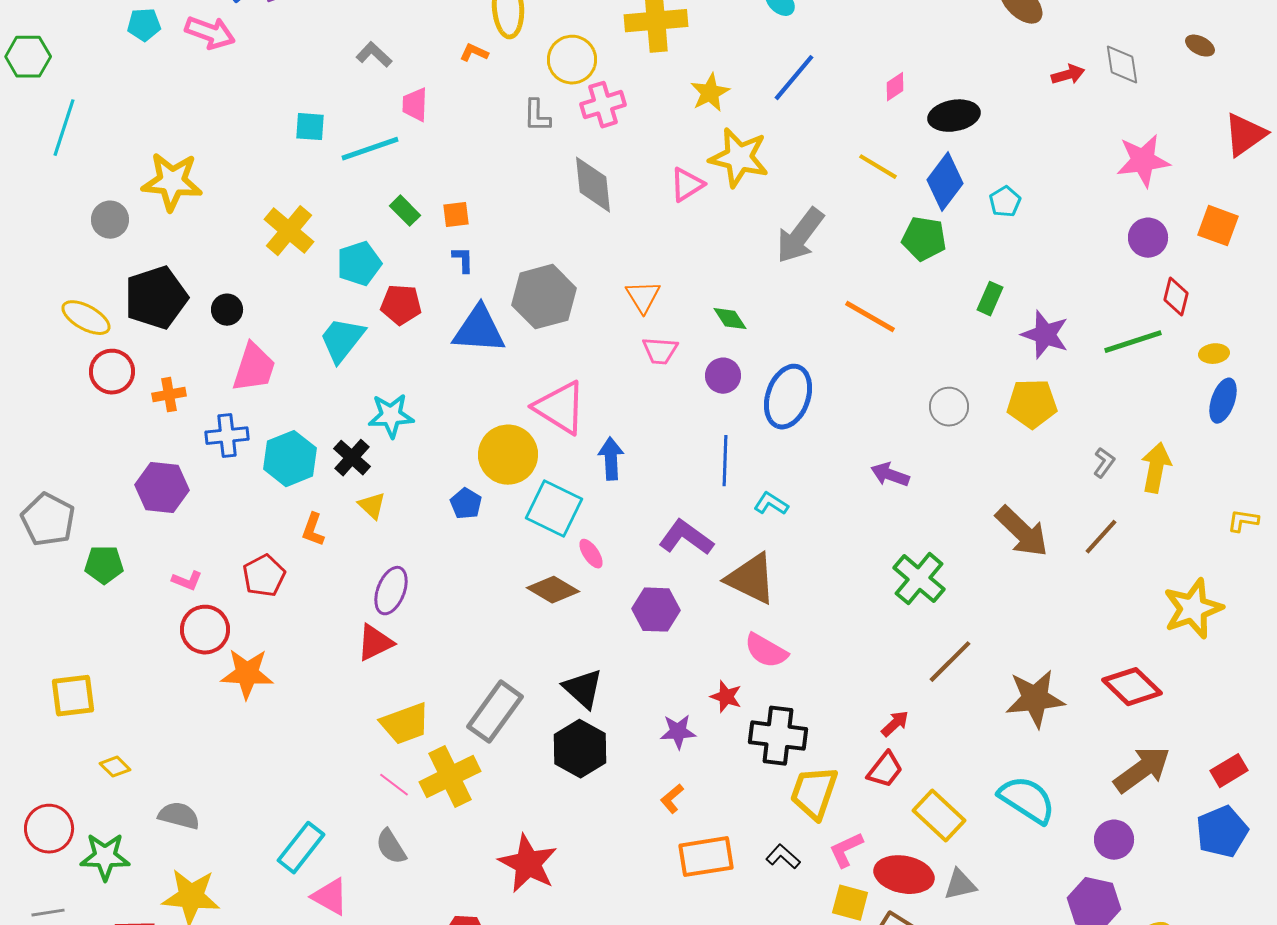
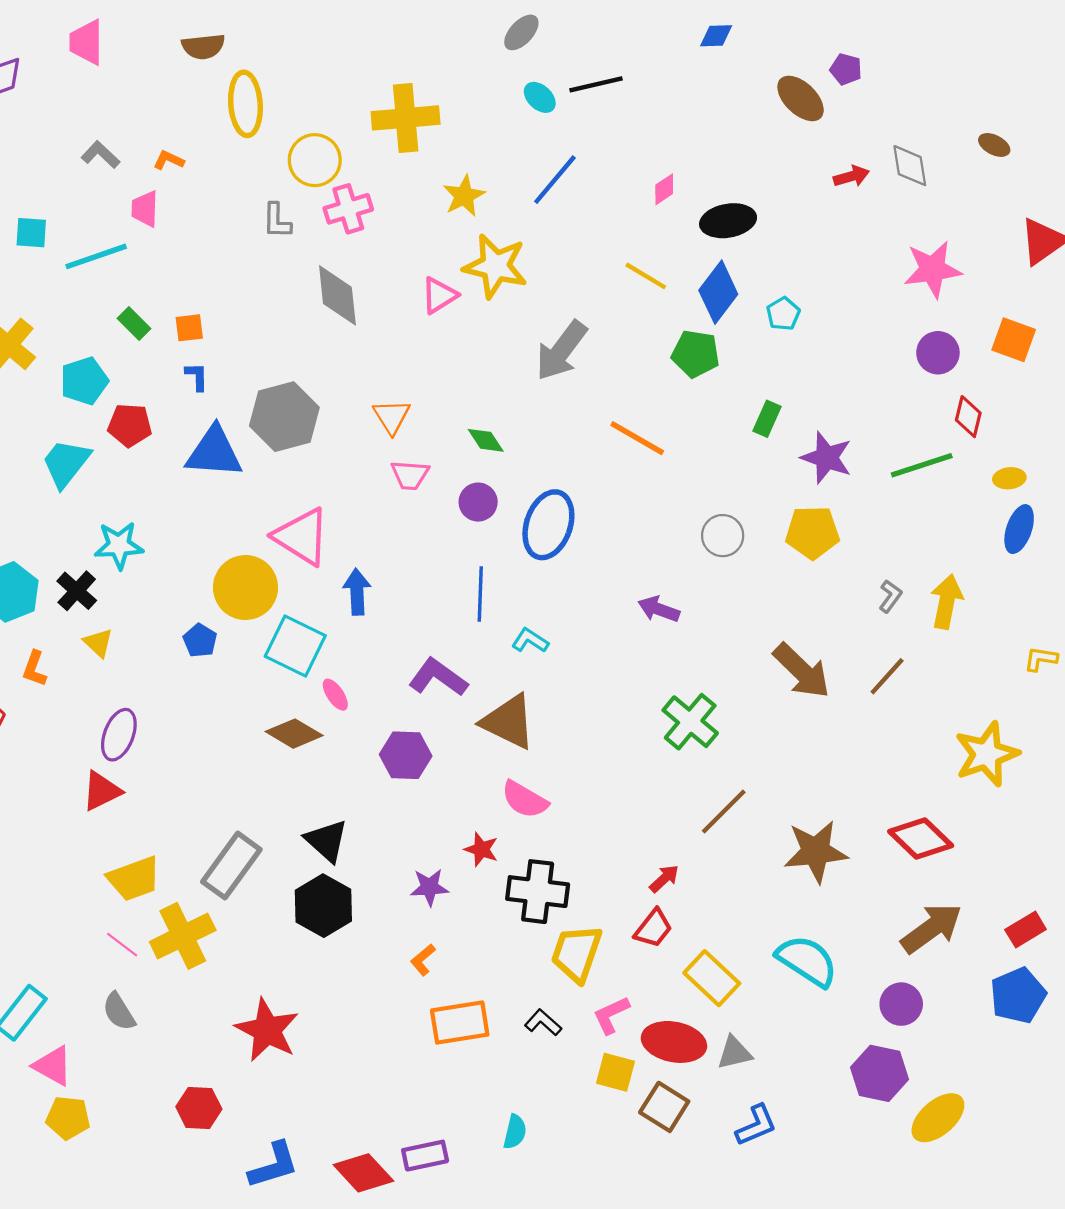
orange L-shape: (474, 53) -> (169, 160), moved

